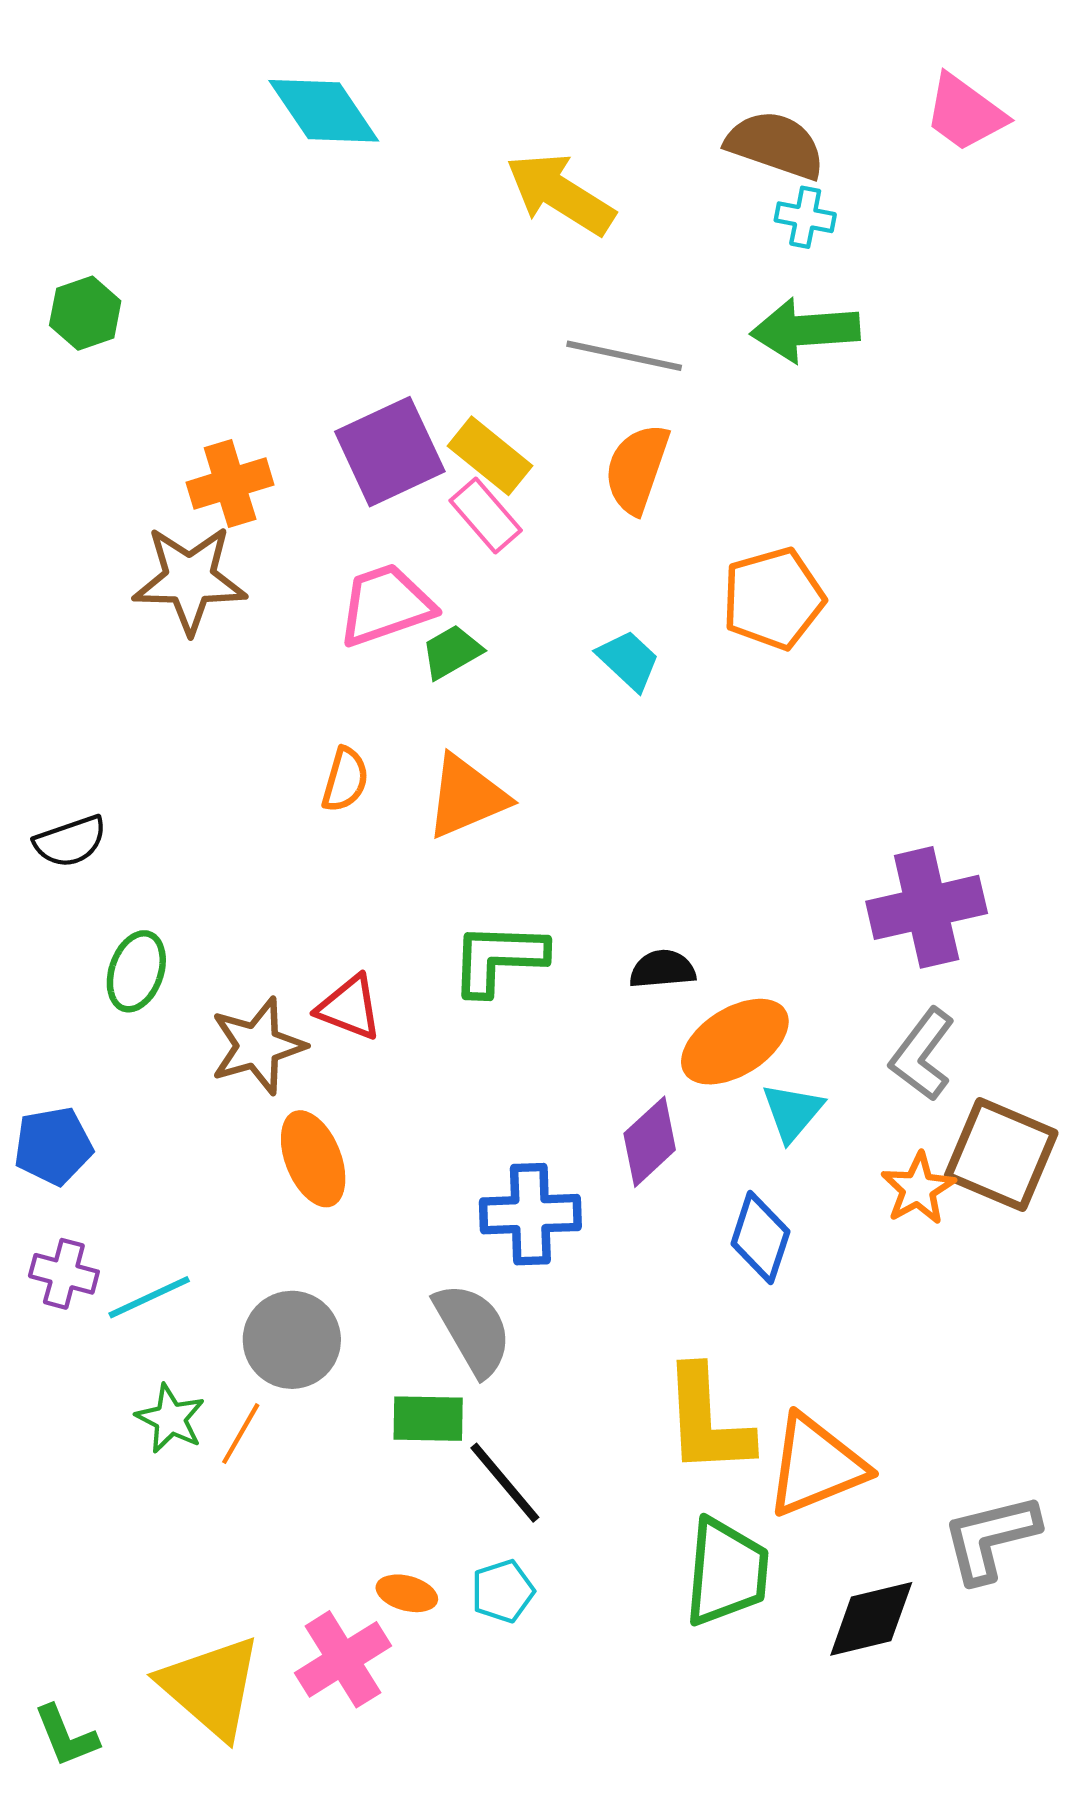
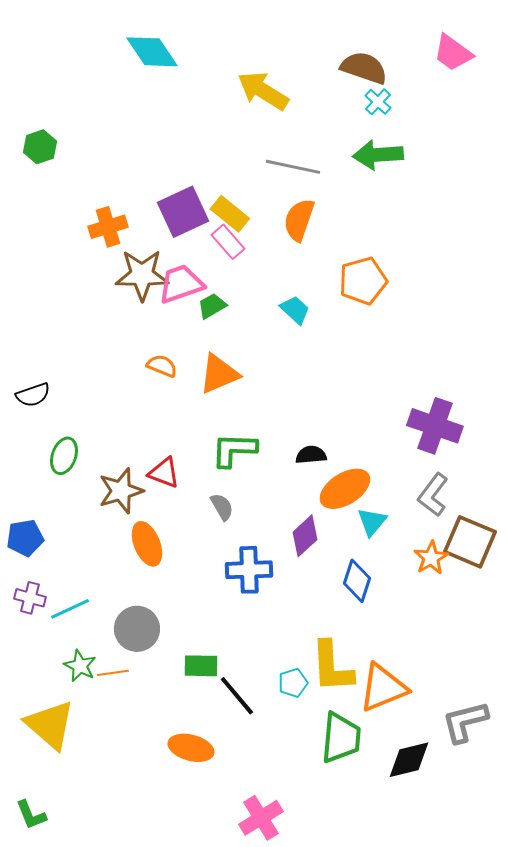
cyan cross: (805, 217) -> (378, 102), turned 32
brown star: (190, 579) -> (142, 275), moved
orange semicircle: (345, 780) -> (162, 366), turned -84
purple cross: (927, 907) -> (435, 426), turned 32
gray semicircle: (473, 1329) -> (222, 507), moved, size x0.6
orange line: (241, 1434) -> (113, 673), turned 52
cyan pentagon: (503, 1591) -> (293, 683), moved
orange ellipse: (407, 1593) -> (191, 748), size x1.6
pink cross: (343, 1659) -> (261, 818), moved
yellow triangle: (211, 1687) -> (50, 725), moved

